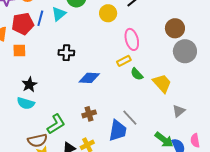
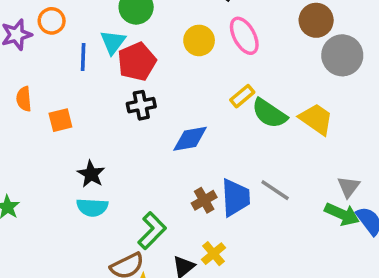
yellow circle: (108, 13) -> (199, 40), moved
red pentagon: (23, 24) -> (137, 62), moved
pink ellipse: (132, 39) -> (244, 36), moved
green semicircle: (137, 74) -> (269, 113), size x1.5
gray triangle: (179, 111) -> (349, 187), moved
blue trapezoid: (118, 131) -> (236, 198), moved

